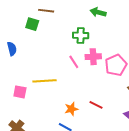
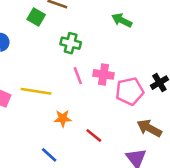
green cross: (81, 35) -> (71, 43), moved
orange star: (71, 109) -> (63, 118), moved

